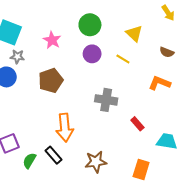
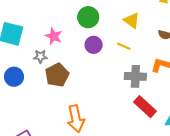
gray star: (17, 57) -> (40, 56), moved
gray cross: (106, 100) -> (135, 76), moved
red rectangle: (137, 124) -> (145, 107), size x1.6

